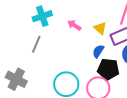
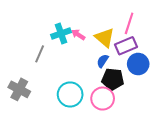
cyan cross: (42, 16) -> (61, 34), moved
yellow triangle: (100, 28) -> (105, 38), size x1.5

